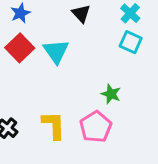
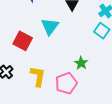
red square: (20, 48) -> (23, 41), moved, turned -30

